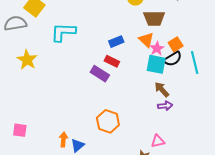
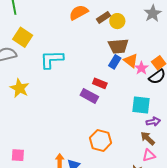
brown trapezoid: (154, 18) -> (118, 46), moved
blue rectangle: (116, 42) -> (115, 62), moved, turned -32
cyan square: (156, 64) -> (141, 105), moved
brown arrow: (162, 89) -> (148, 138), moved

